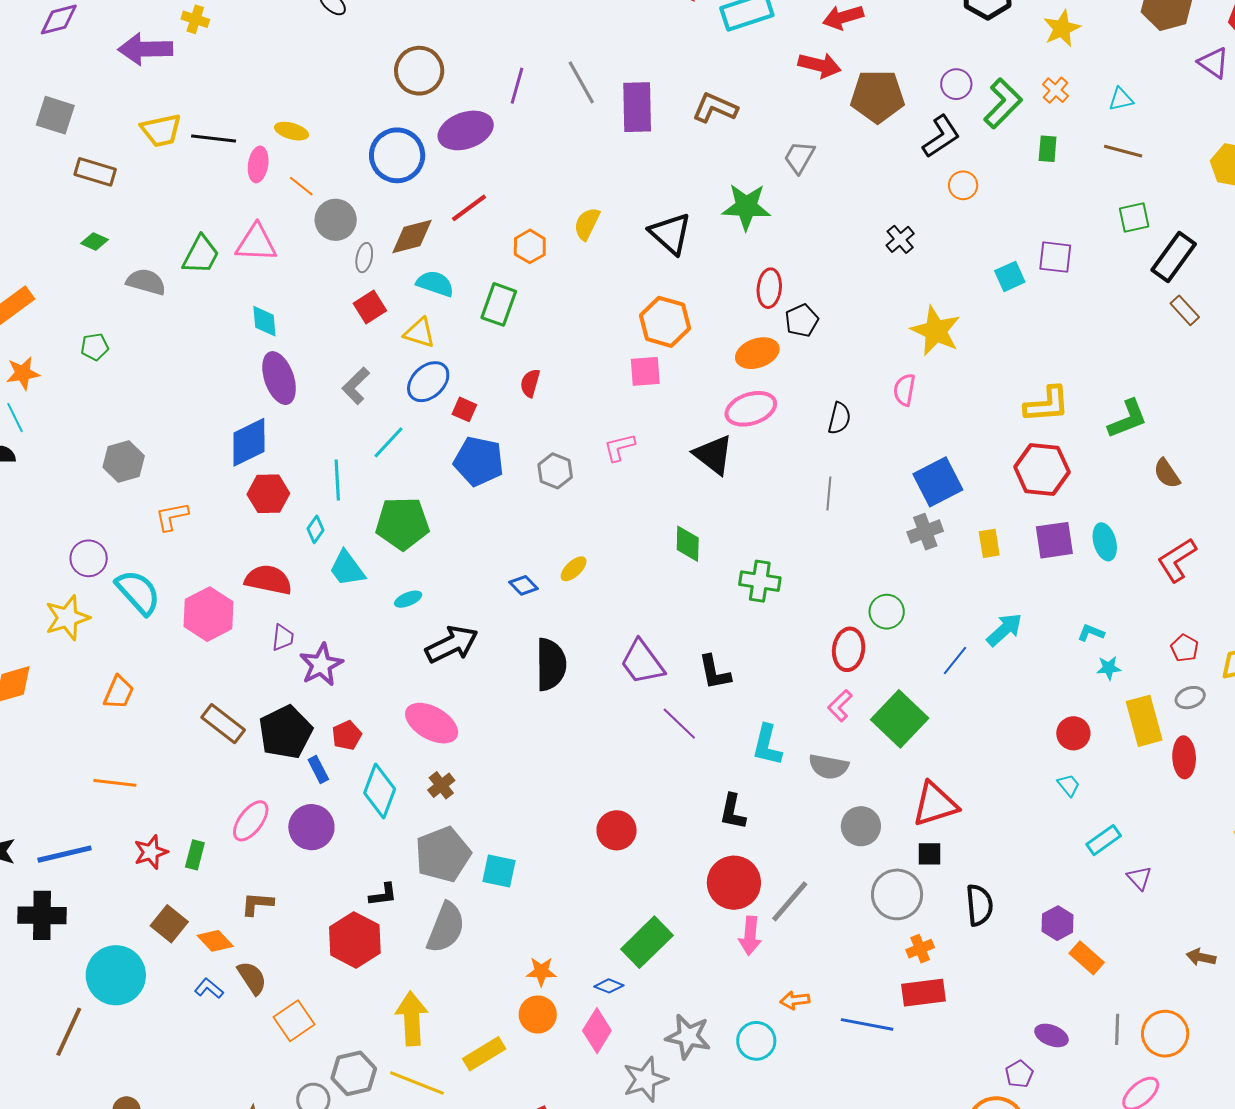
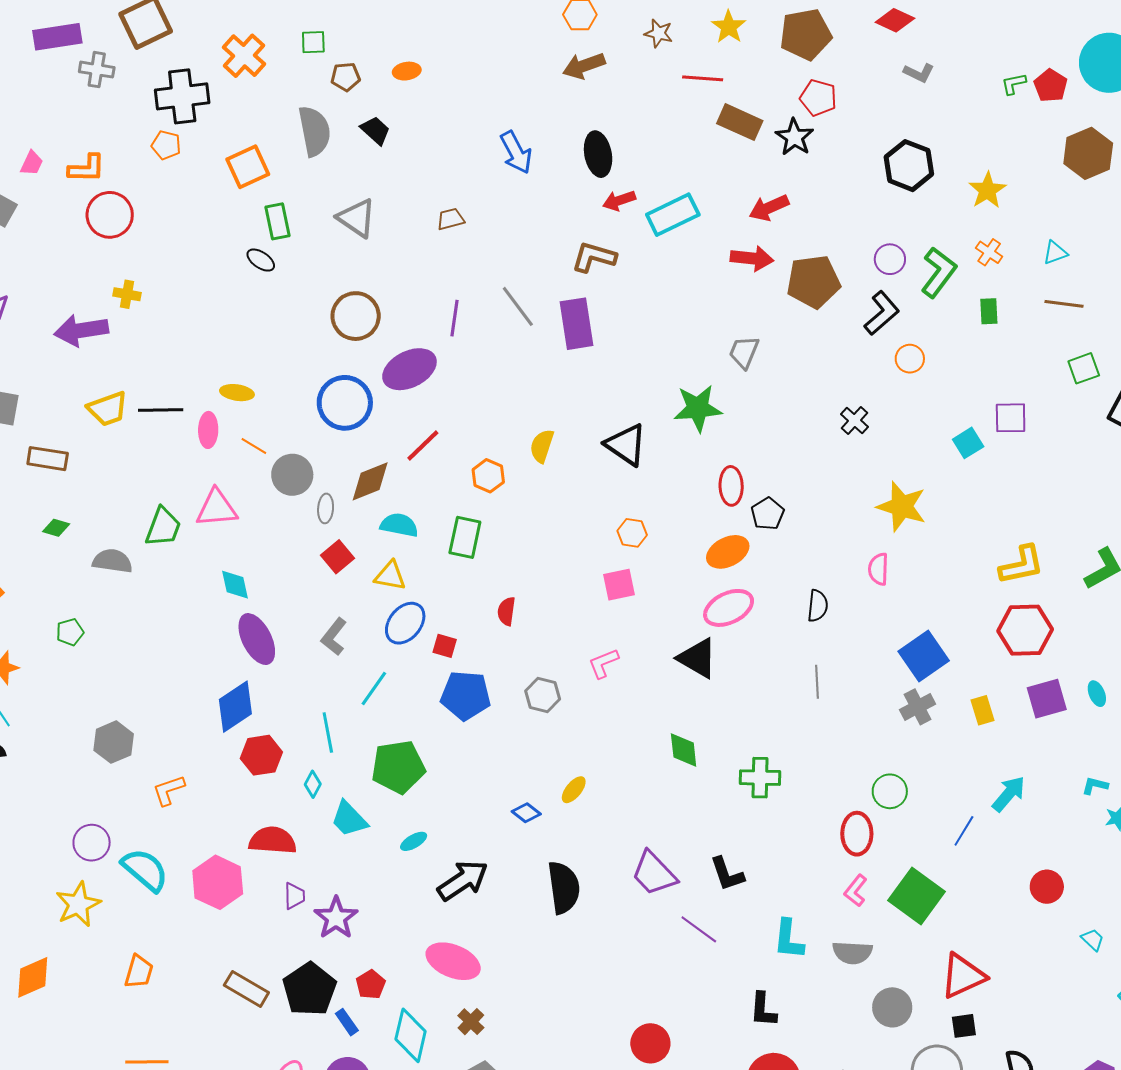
brown L-shape: (715, 108) -> (594, 257), moved
orange hexagon: (665, 322) -> (632, 533), size x0.6
cyan ellipse: (1105, 542) -> (1097, 694), size x0.7
red circle: (1073, 733) -> (1047, 887), moved

